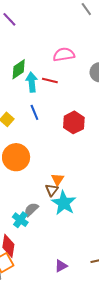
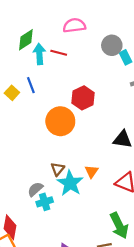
blue line: (34, 112) -> (31, 85), moved
orange circle: (16, 157) -> (60, 121), moved
orange triangle: (57, 179) -> (92, 171), moved
cyan cross: (20, 220) -> (45, 202), moved, turned 35

